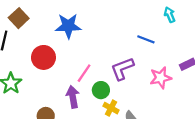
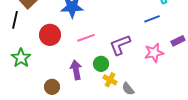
blue line: (146, 39) -> (152, 19), moved, turned -42
pink line: (84, 73) -> (86, 38), moved, turned 36

